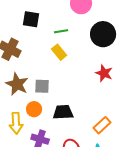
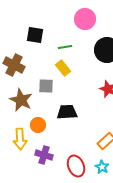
gray square: (42, 86) -> (46, 86), moved
black trapezoid: (63, 112) -> (67, 112), moved

